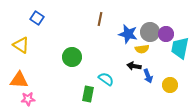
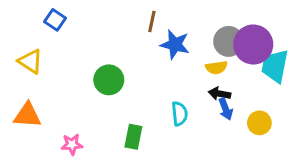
blue star: (128, 34) -> (175, 44), moved
purple circle: (166, 34) -> (253, 44), size x1.6
black arrow: (134, 66) -> (219, 94), moved
cyan semicircle: (106, 79) -> (179, 114), moved, turned 49
pink star: (28, 99) -> (72, 144), moved

